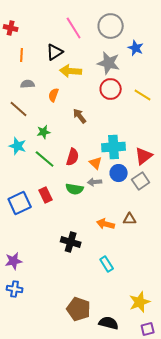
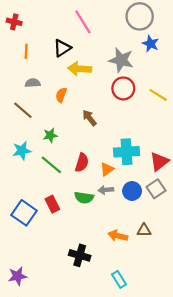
gray circle: (111, 26) -> (140, 16), moved
cyan star: (18, 146) -> (22, 151), turned -30
orange triangle: (96, 163) -> (107, 169), turned 40
blue circle: (119, 173) -> (132, 191), moved
blue square: (20, 203) -> (24, 213), turned -30

